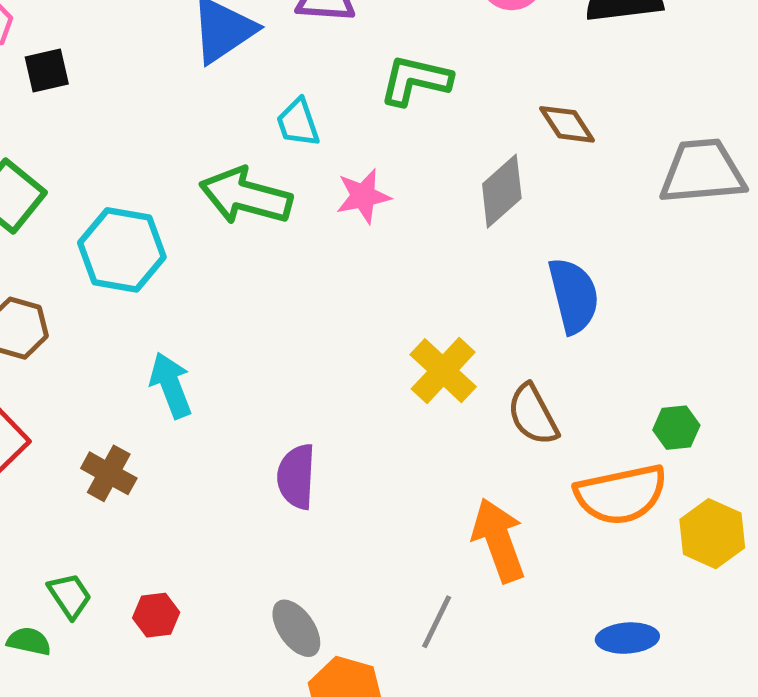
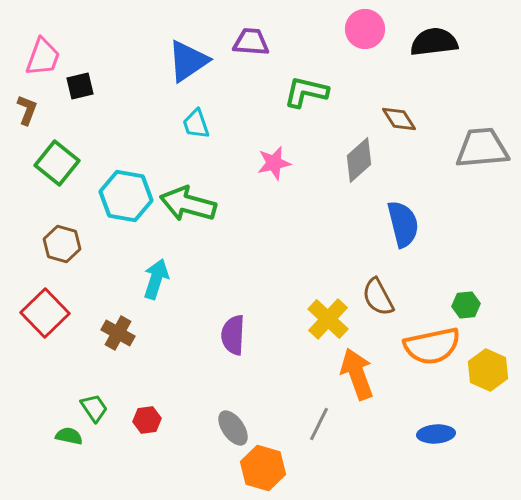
cyan trapezoid: (298, 123) -> (196, 124), moved
green arrow: (246, 196) -> (188, 204), moved
yellow cross: (443, 371) -> (328, 319), moved
cyan arrow: (171, 385) -> (156, 279), turned 39

